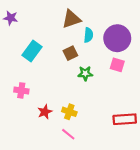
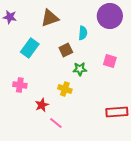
brown triangle: (71, 19) -> (50, 18), moved
purple circle: (117, 38) -> (110, 16), moved
yellow cross: (69, 112) -> (65, 89), moved
pink line: (68, 134) -> (56, 123), moved

